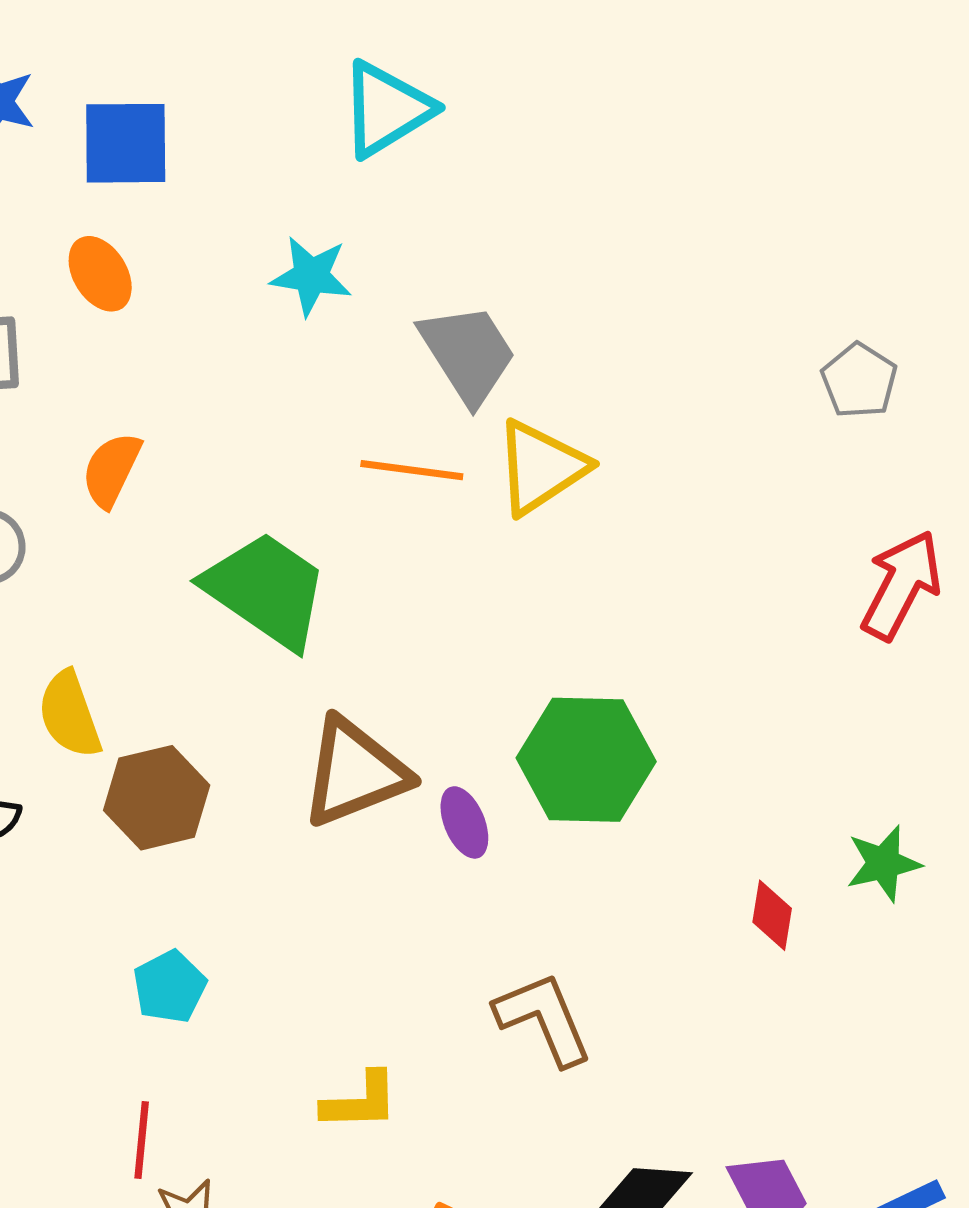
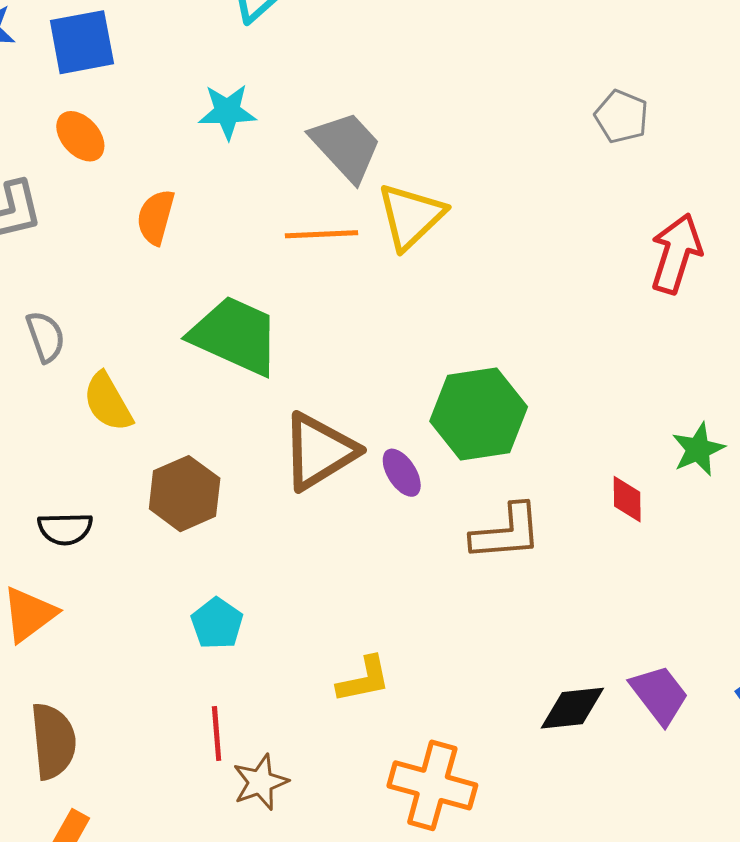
orange semicircle: (111, 470) -> (156, 217), moved
yellow semicircle: (70, 715) -> (108, 402), moved
brown L-shape: (544, 1019) -> (506, 532), moved, turned 118

